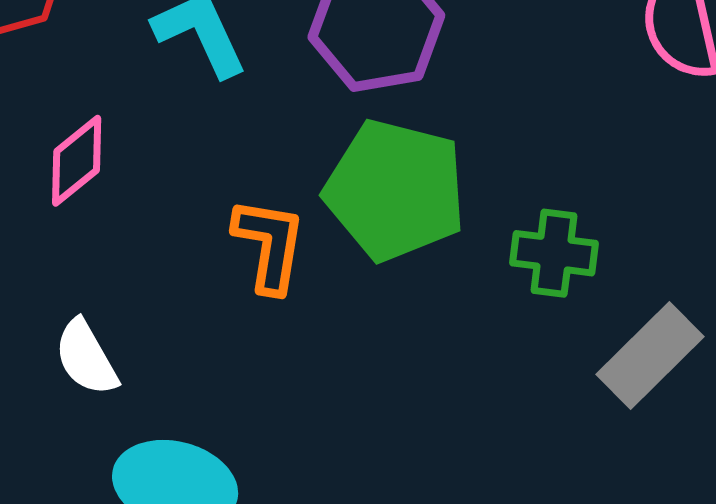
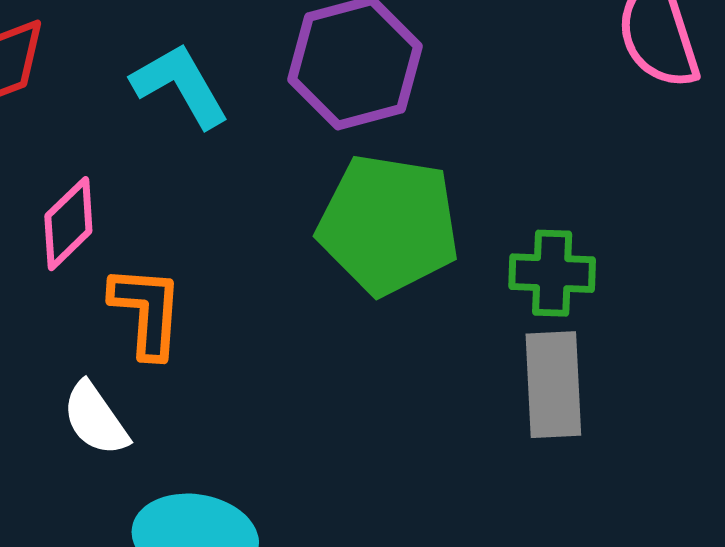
orange L-shape: (269, 245) -> (147, 311), moved
gray rectangle: (650, 355) -> (553, 385), moved, turned -43

